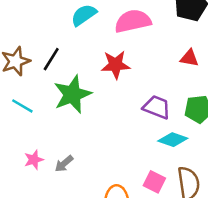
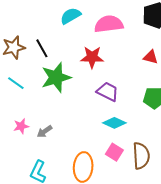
black line: (51, 59) -> (42, 48), turned -66
purple trapezoid: (157, 107) -> (108, 92), moved
cyan diamond: (173, 140) -> (114, 123), moved

